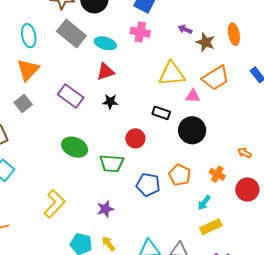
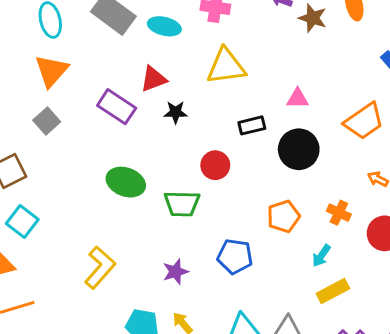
red triangle: (105, 72) -> (153, 79), moved
yellow triangle: (172, 74) -> (226, 66), moved
orange trapezoid: (216, 78) -> (364, 121), moved
black rectangle: (161, 113) -> (252, 125), turned -30
orange pentagon: (180, 175) -> (283, 216), turned 30
blue pentagon: (148, 185) -> (235, 256), moved

